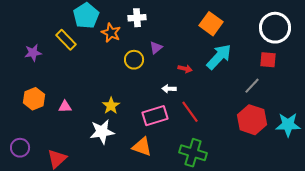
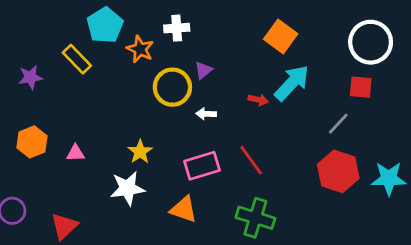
yellow circle: (134, 60) -> (172, 87), size x1.4
red arrow: (185, 69) -> (258, 100), moved
white arrow: (169, 89) -> (206, 114), moved

